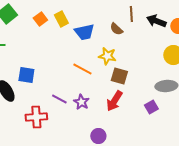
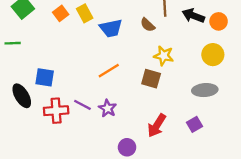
yellow star: (107, 56) -> (164, 56), moved
orange line: (82, 69) -> (109, 71), turned -60
red arrow: (114, 101) -> (157, 126), moved
purple square: (151, 107) -> (195, 124), moved
red cross: (36, 117) -> (56, 111), moved

